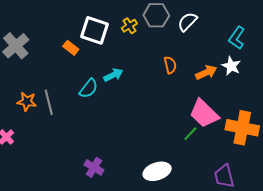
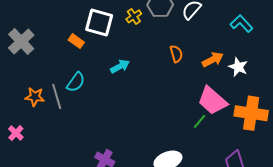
cyan L-shape: (237, 38) -> (241, 24), turned 105
white star: (231, 66) -> (238, 67), moved
cyan semicircle: (89, 88) -> (76, 82), moved

